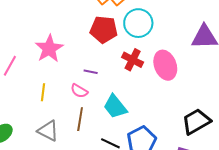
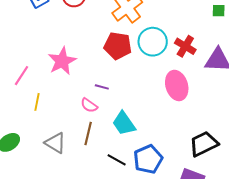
red cross: (133, 60) -> (185, 46), moved
yellow line: (43, 92) -> (37, 102), moved

